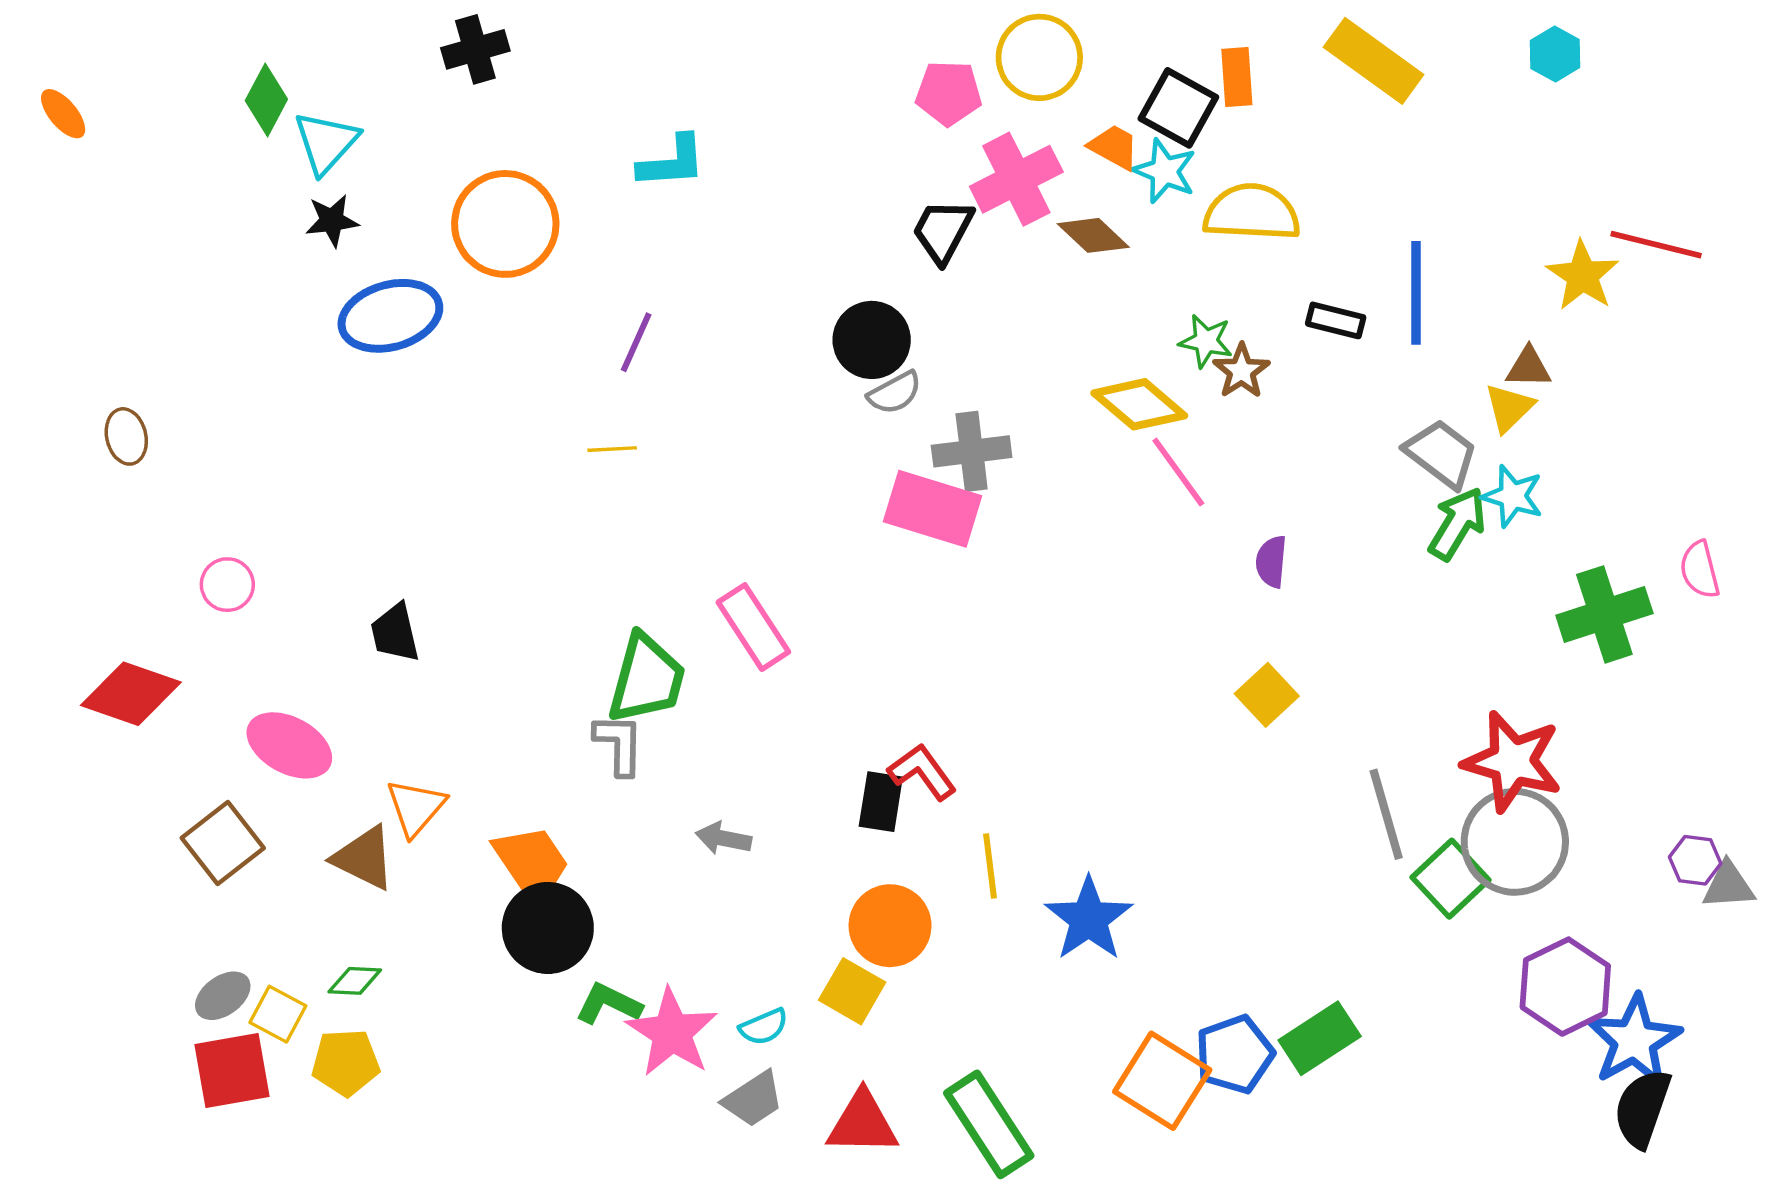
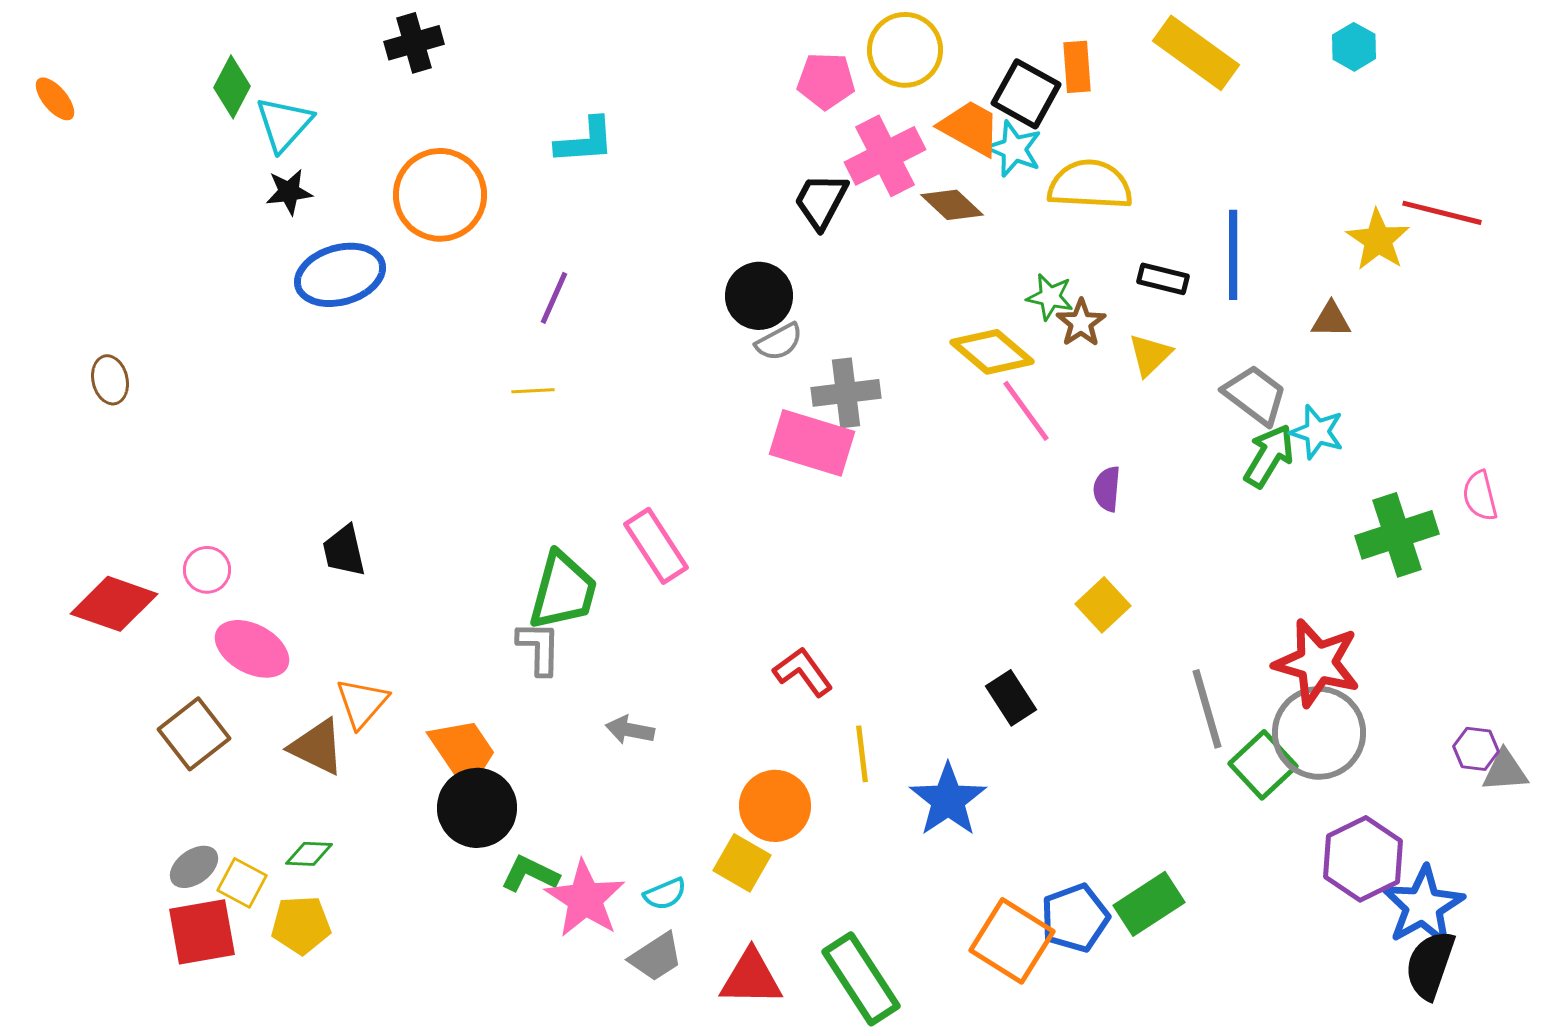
orange trapezoid: (1114, 147) -> (970, 128), size x1.4
yellow triangle: (1509, 408) -> (1150, 355), moved
pink circle: (227, 585) -> (207, 570), moved
black rectangle: (881, 802) -> (1011, 698), moved, turned -42

